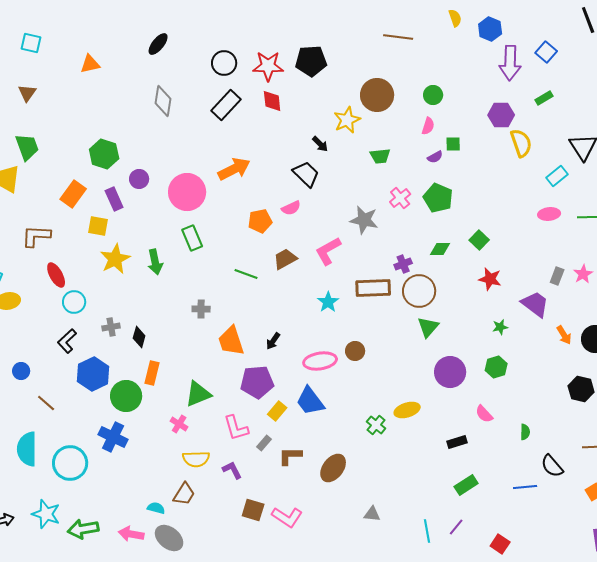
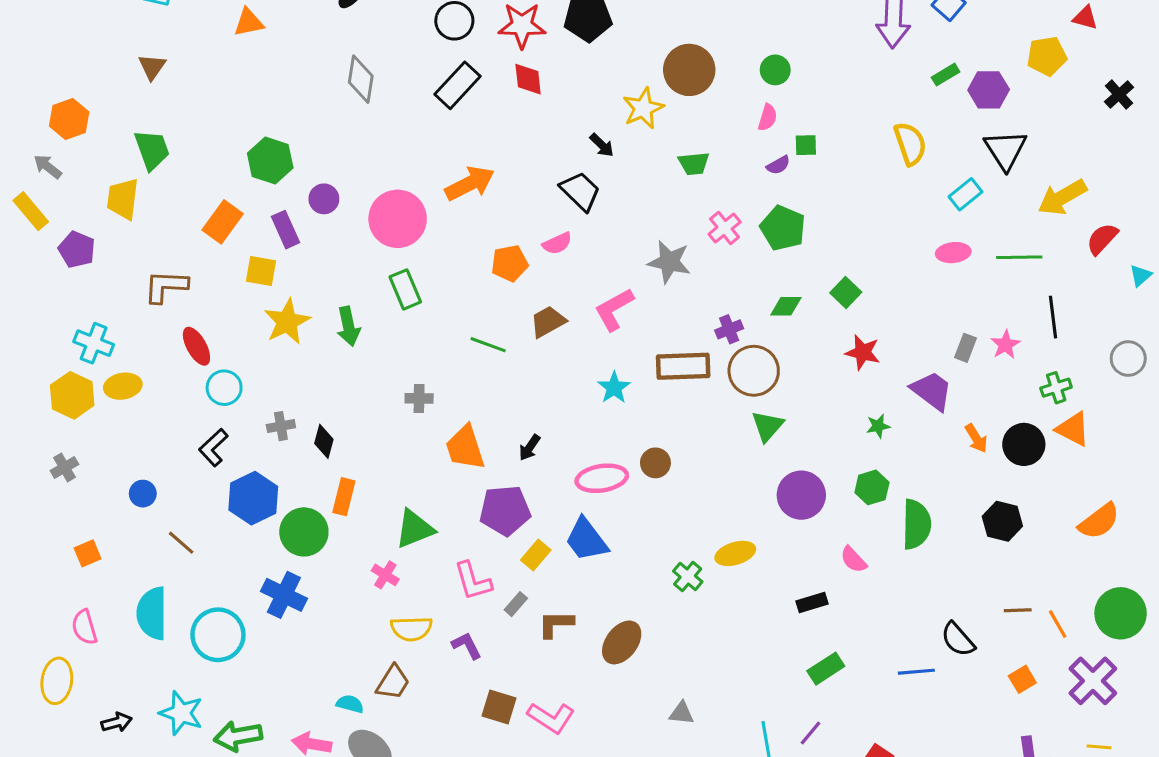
purple hexagon: (501, 115) -> (989, 90), moved
green semicircle: (525, 432) -> (916, 524), moved, size x2.0

